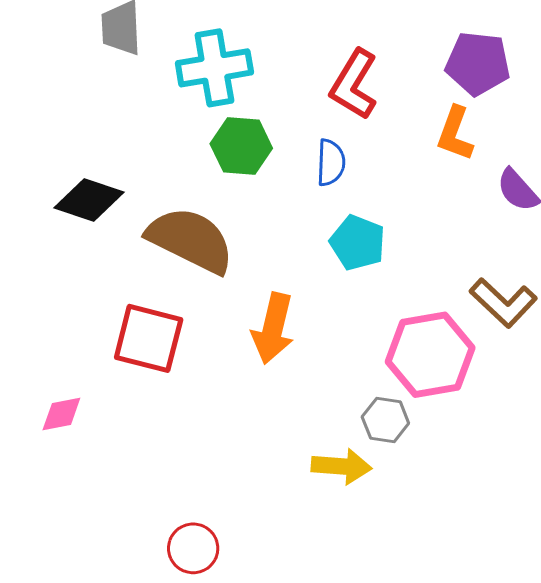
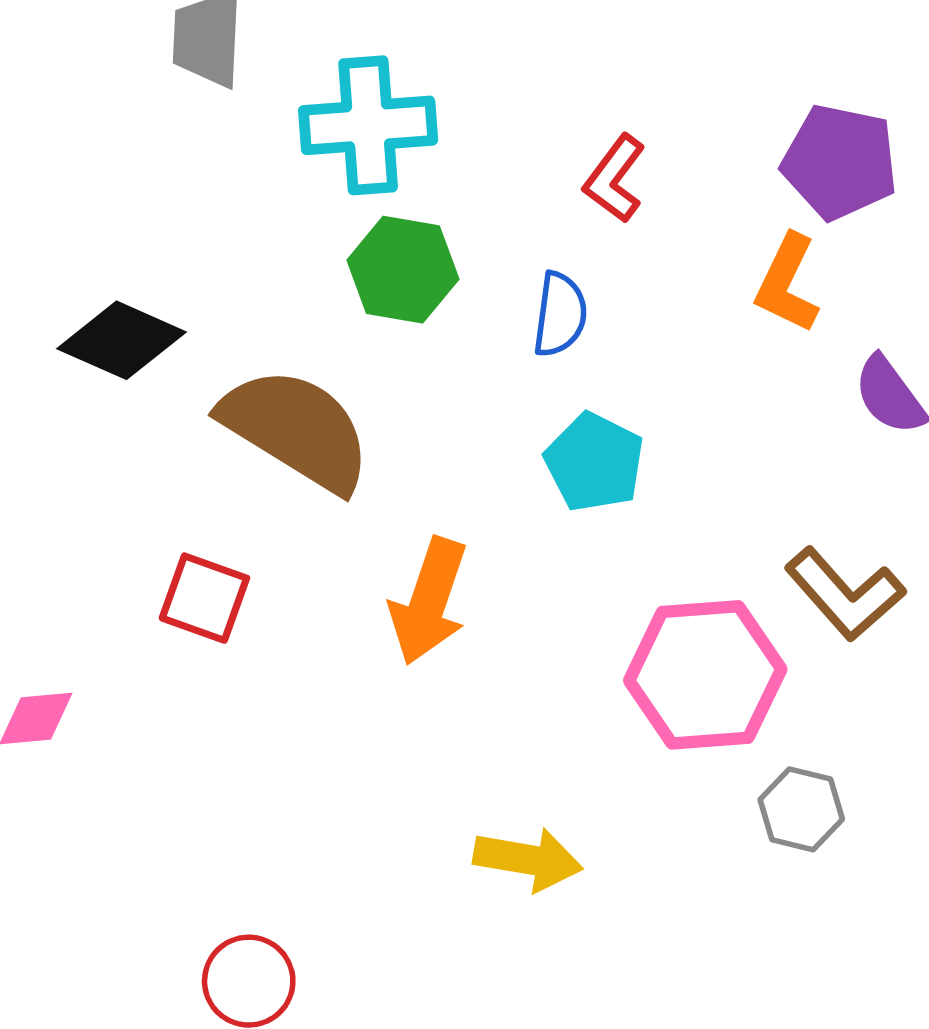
red L-shape: (354, 84) -> (615, 179), size x0.7
red square: (149, 338) -> (204, 598), size x0.7
gray hexagon: (385, 420) -> (801, 809), moved

